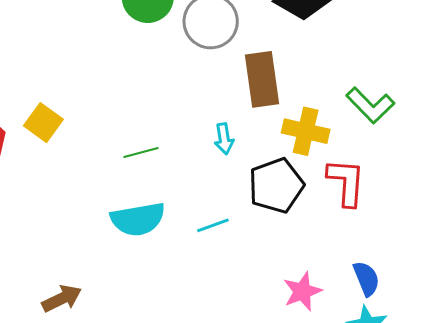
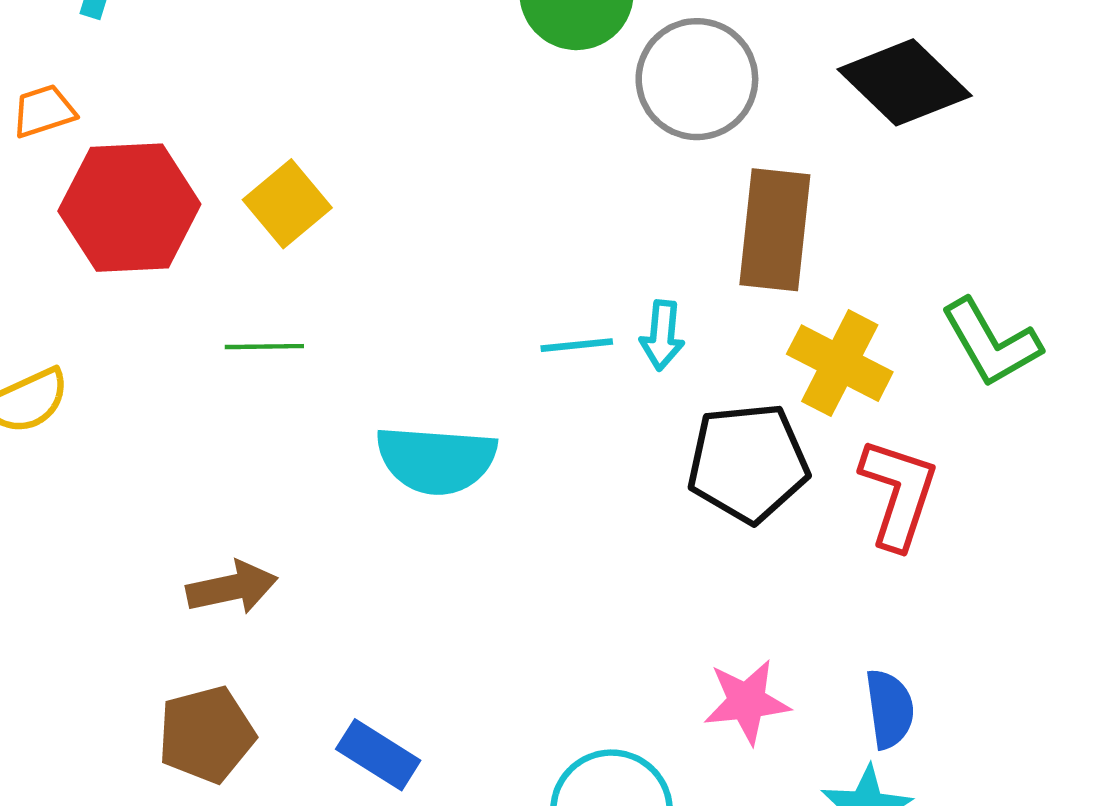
green line: (141, 152) -> (264, 347), moved
cyan line: (213, 225) -> (577, 345), moved

